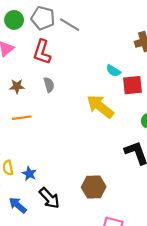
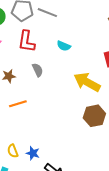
cyan semicircle: (113, 71) -> (64, 46), moved
brown hexagon: (94, 187) -> (94, 116), moved

